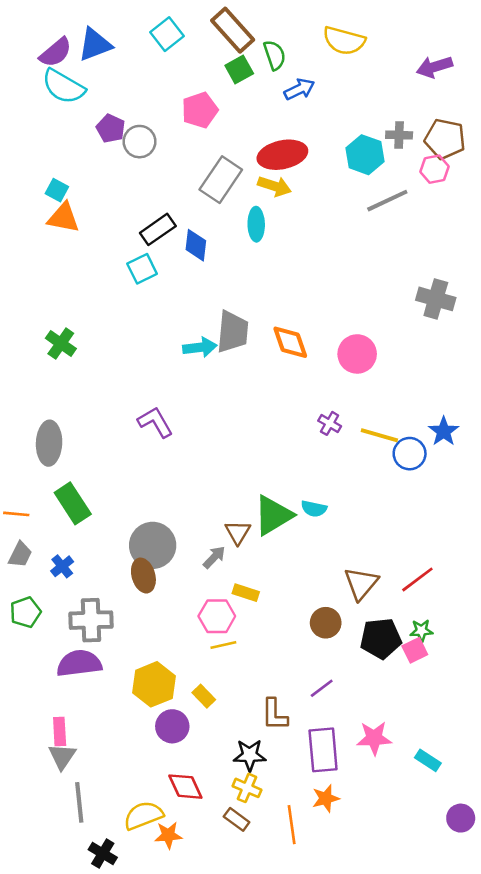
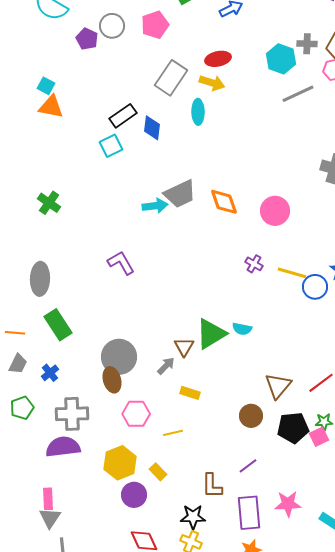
gray circle: (140, 142) -> (112, 26), moved
red ellipse: (282, 155) -> (218, 59), size x0.7
gray trapezoid: (233, 332) -> (180, 194), turned 60
pink hexagon: (217, 616) -> (136, 414), moved

